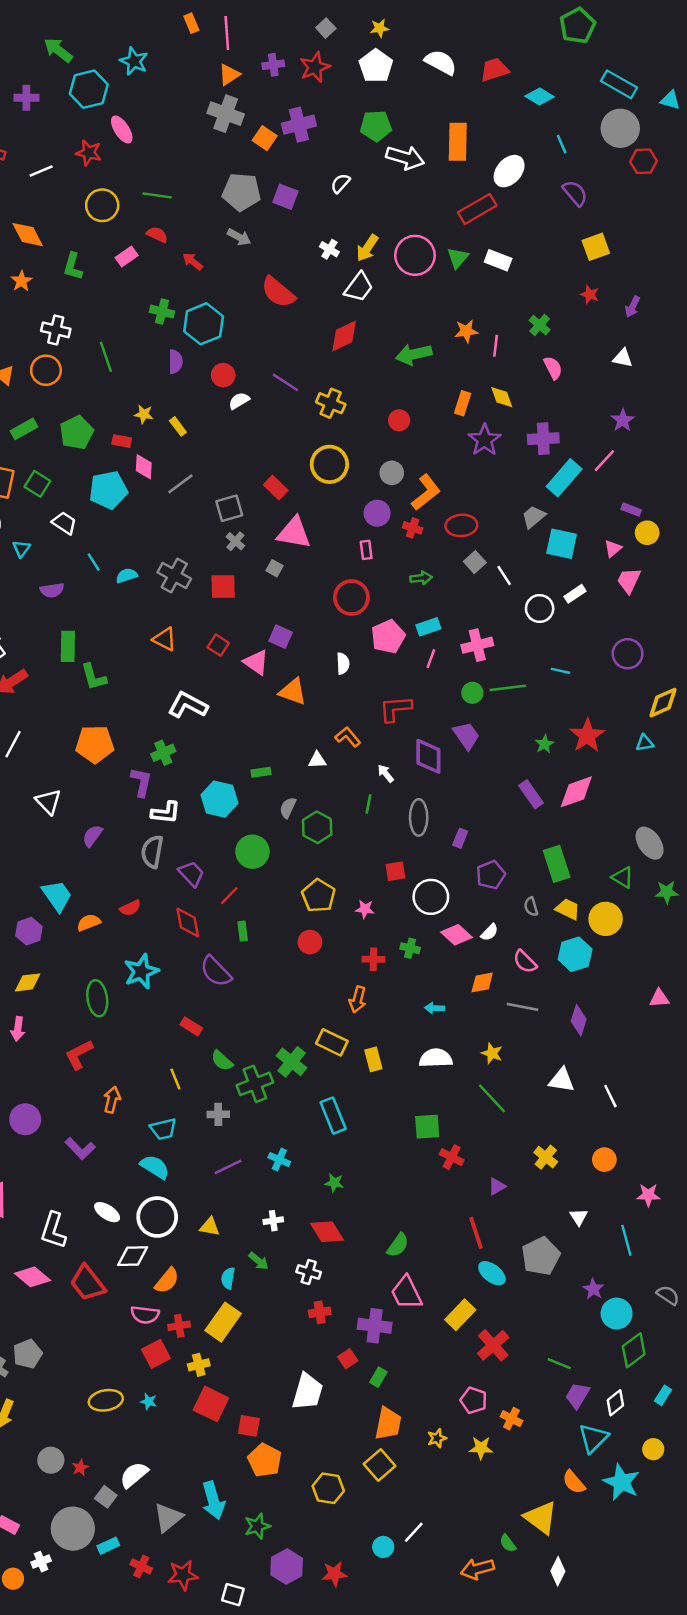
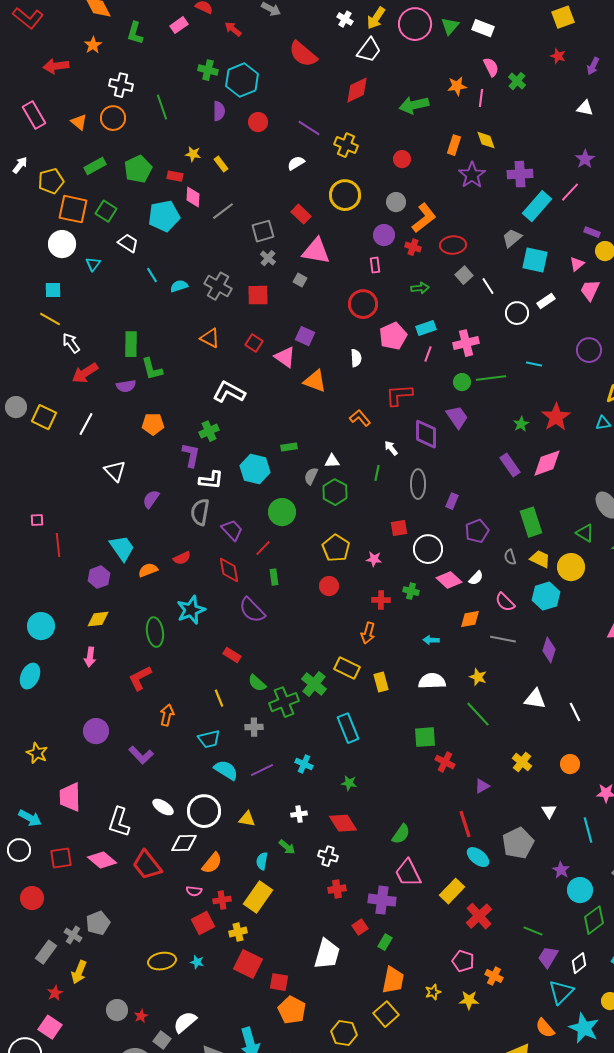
pink semicircle: (553, 368) -> (491, 67), moved
white semicircle: (239, 401) -> (296, 163), moved
purple semicircle: (52, 590) -> (126, 386), moved
orange pentagon: (95, 744) -> (153, 424), size x0.7
white triangle: (317, 760) -> (332, 461), moved
cyan semicircle: (155, 1167) -> (226, 770), moved
pink semicircle: (145, 1315) -> (194, 891), size x0.7

